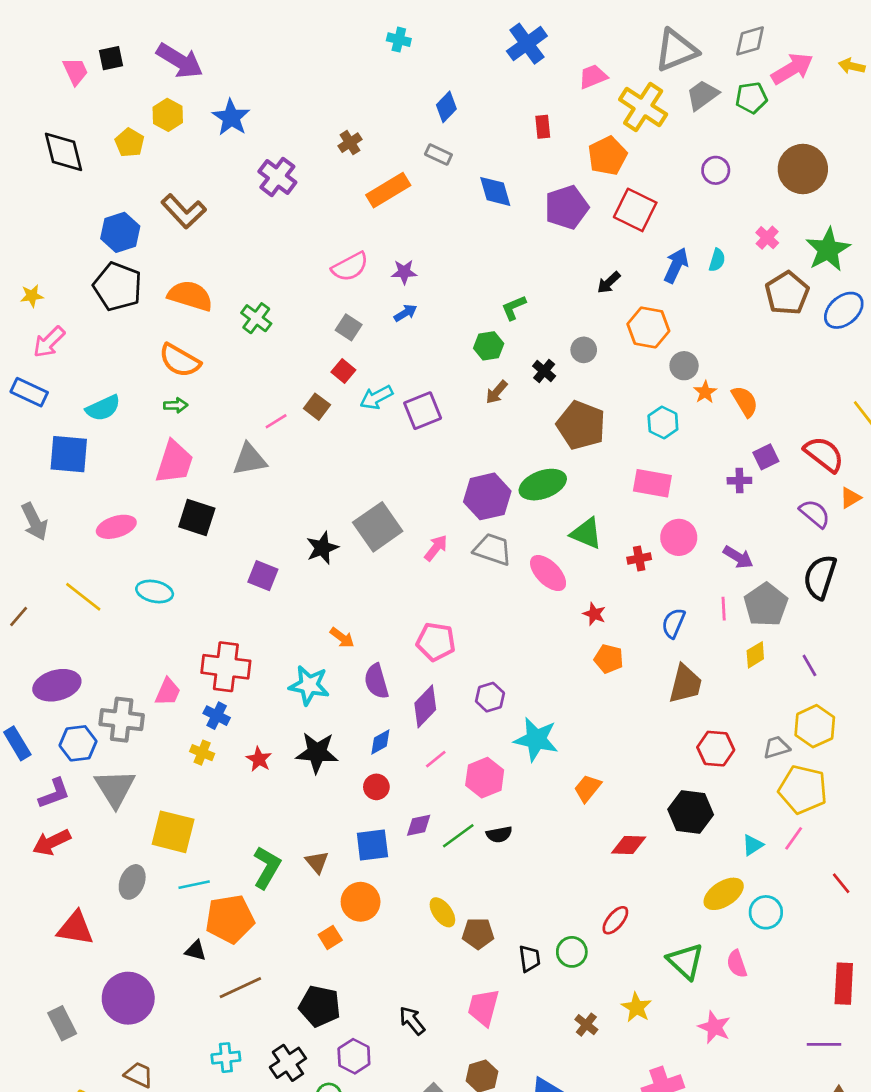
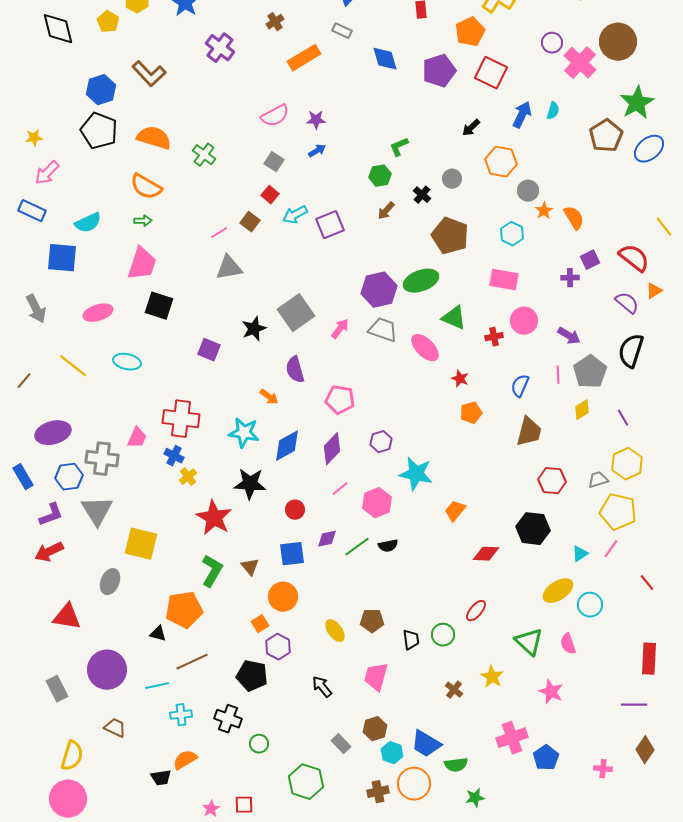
pink cross: (767, 238) -> (580, 63), moved, size x1.8
gray triangle: (250, 459) -> (229, 268), moved
orange pentagon: (609, 659) -> (471, 413), turned -30
purple semicircle: (376, 681) -> (295, 370), moved
blue diamond: (380, 742) -> (287, 446), moved, size x1.6
yellow cross: (202, 753) -> (188, 477), moved, turned 30
red star: (259, 759) -> (214, 518), moved, size x1.8
cyan line: (194, 885) -> (157, 686), moved
yellow ellipse: (442, 912) -> (335, 631), moved
purple hexagon: (354, 1056) -> (278, 647), moved
black cross: (288, 1063) -> (228, 719), turned -36

